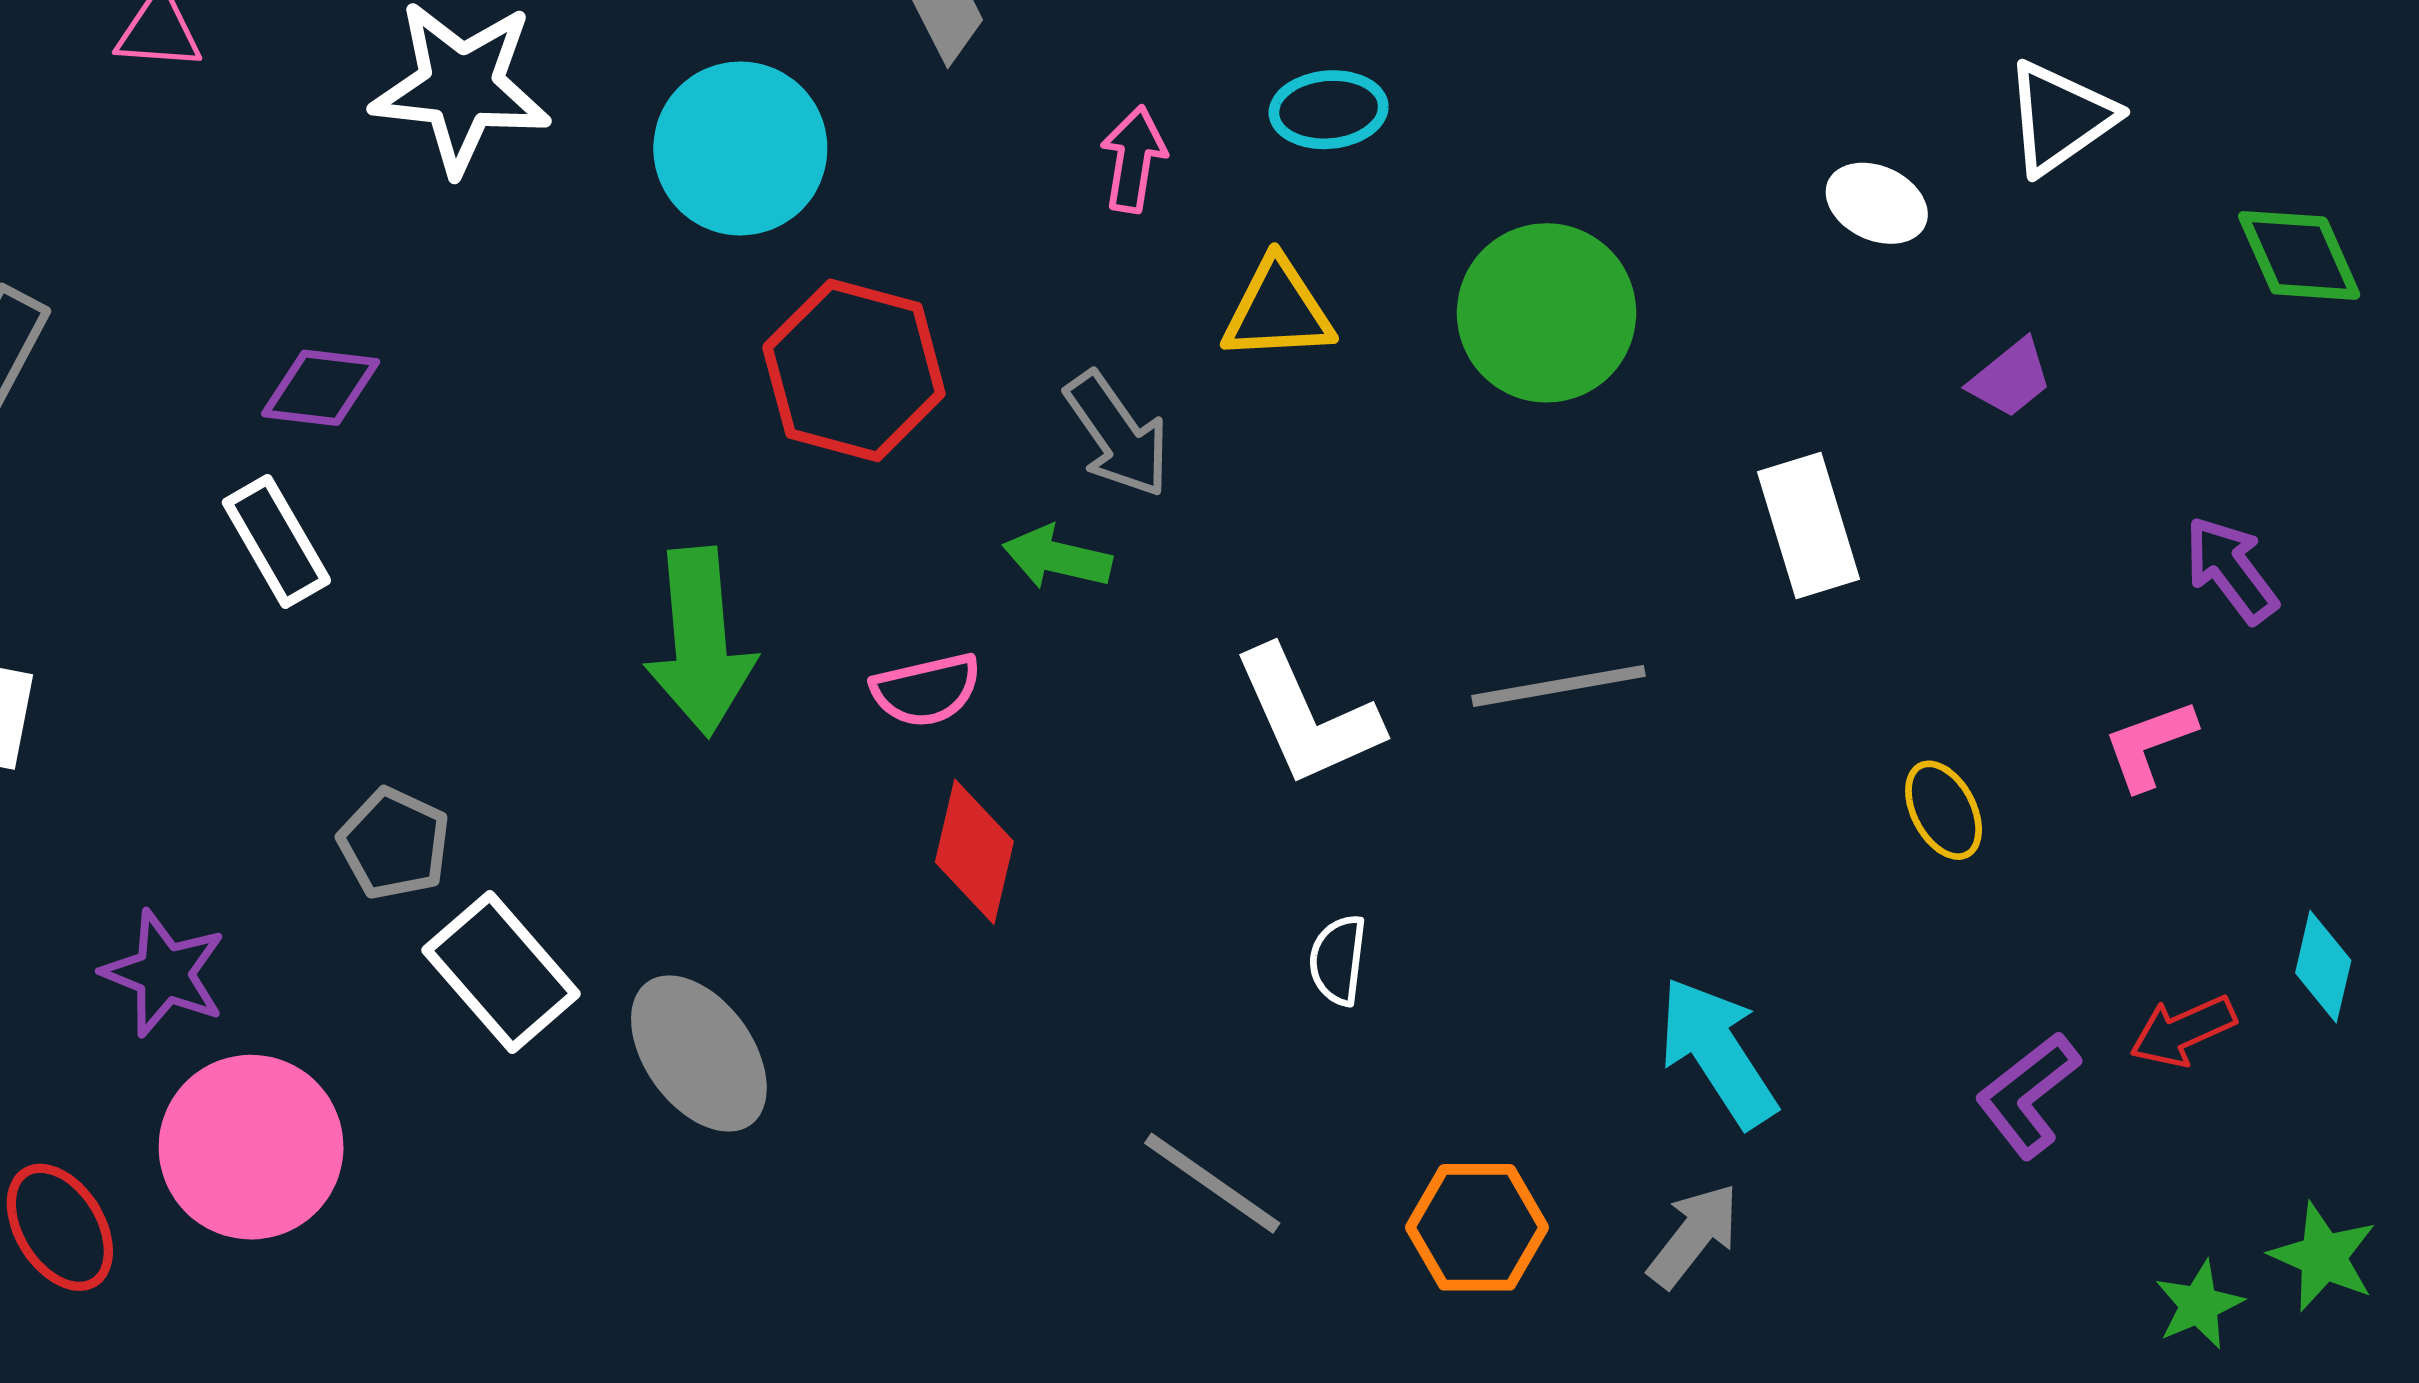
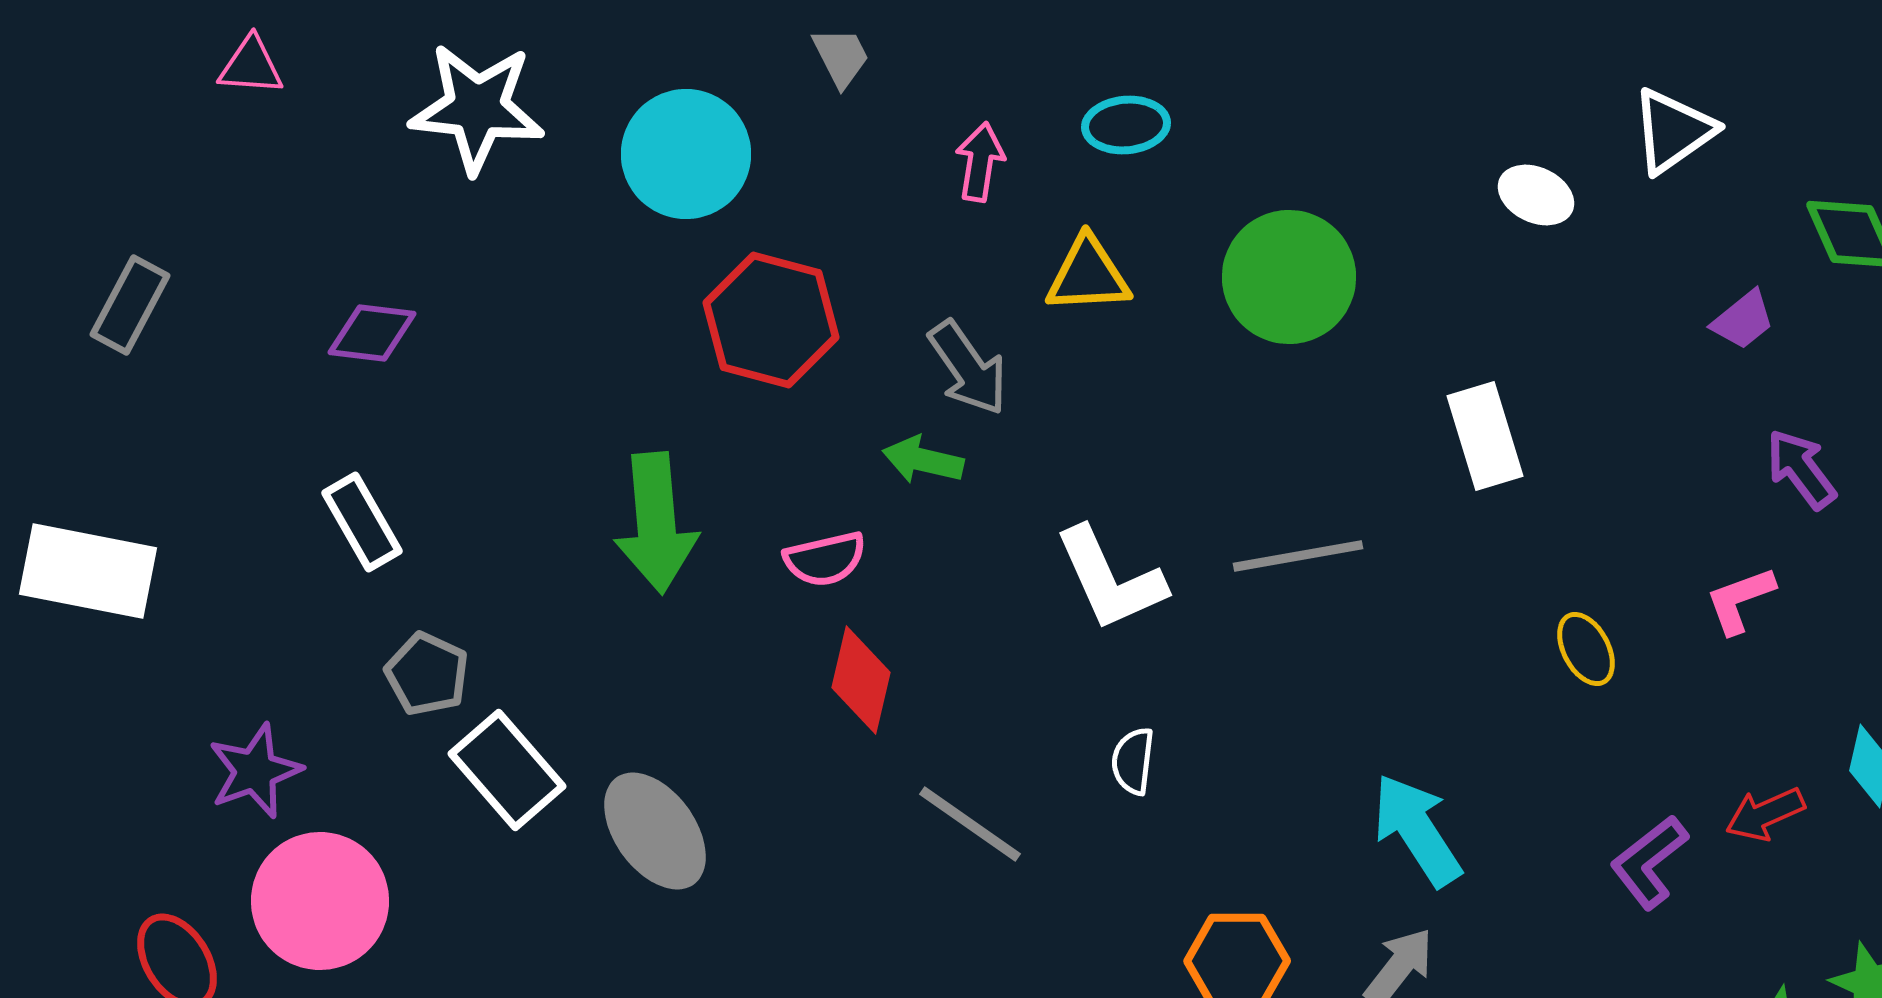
purple trapezoid: (2010, 378) -> (1743, 320), moved
white rectangle: (276, 541) -> (362, 522), moved
purple star: (164, 973) -> (255, 771), turned 30
gray line: (1212, 1183) -> (970, 824), moved

